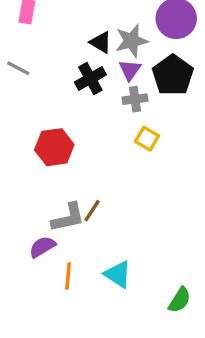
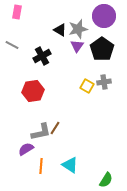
black cross: (90, 79) -> (42, 56), moved
gray cross: (135, 99) -> (104, 82), moved

